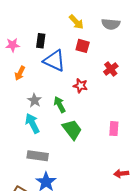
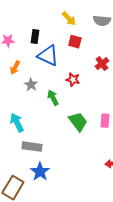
gray star: (34, 100) -> (31, 85), moved
cyan arrow: (32, 123) -> (17, 123), moved
green trapezoid: (72, 130) -> (78, 122), moved

